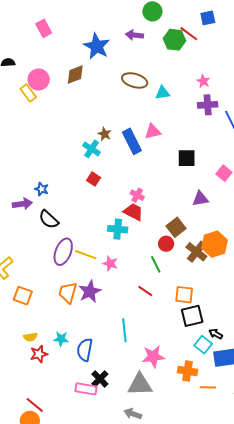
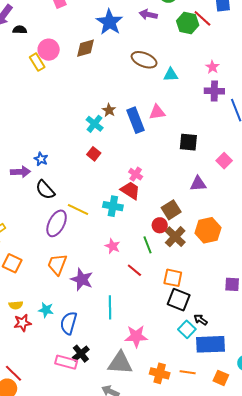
brown cross: (196, 252) -> (175, 237), moved
yellow line: (86, 255) -> (78, 210), moved
pink star: (110, 263) -> (112, 246), moved
purple star: (90, 292) -> (82, 279), moved, turned -30
black square: (192, 316) -> (179, 300), turned 30
orange cross: (188, 371) -> (160, 373), moved

